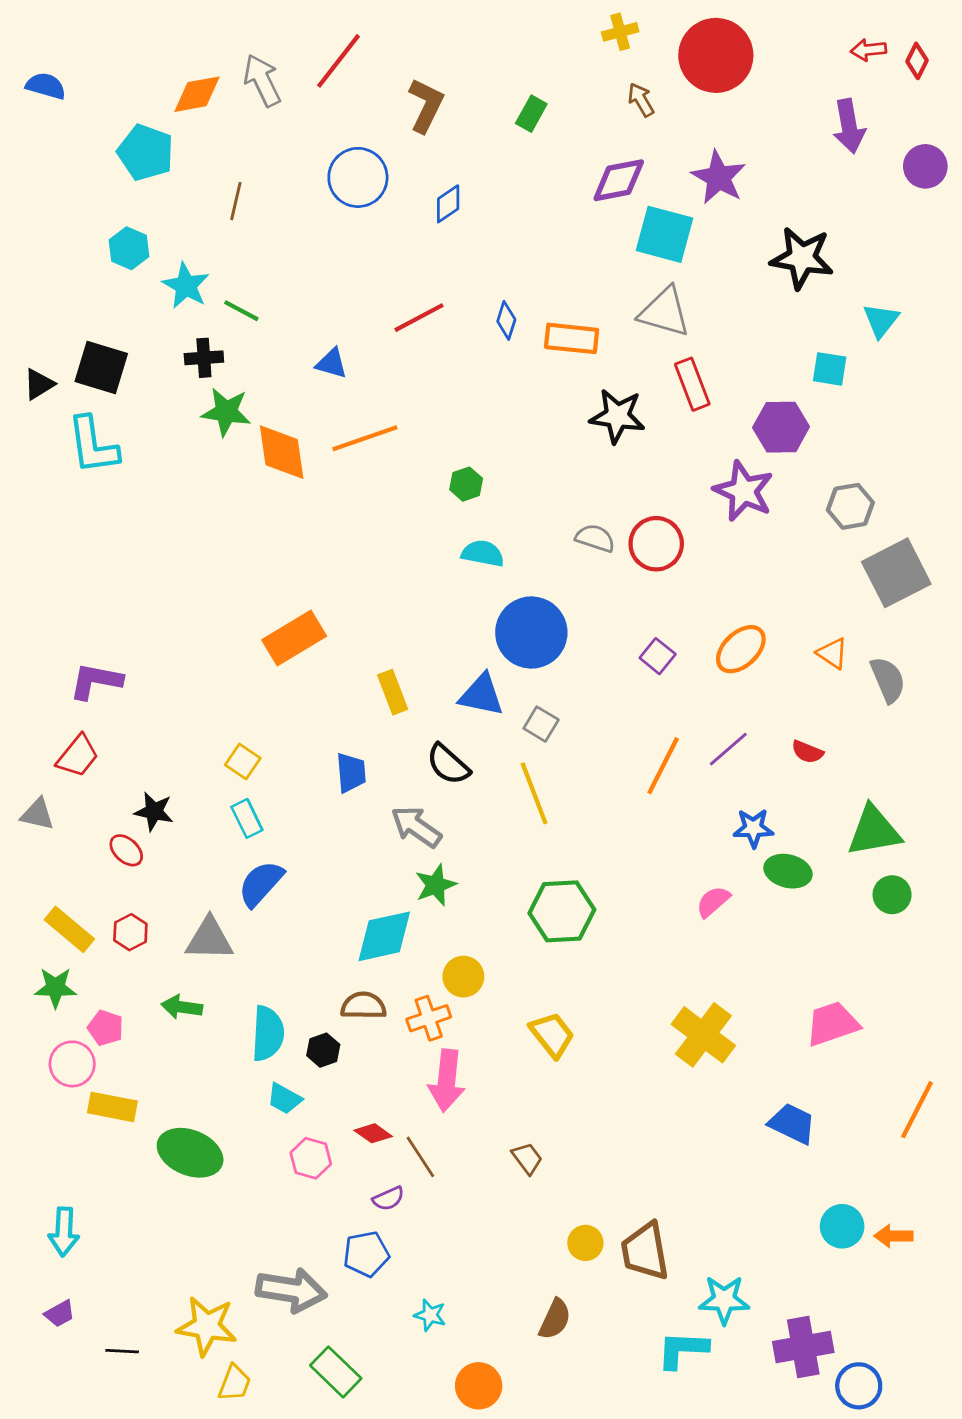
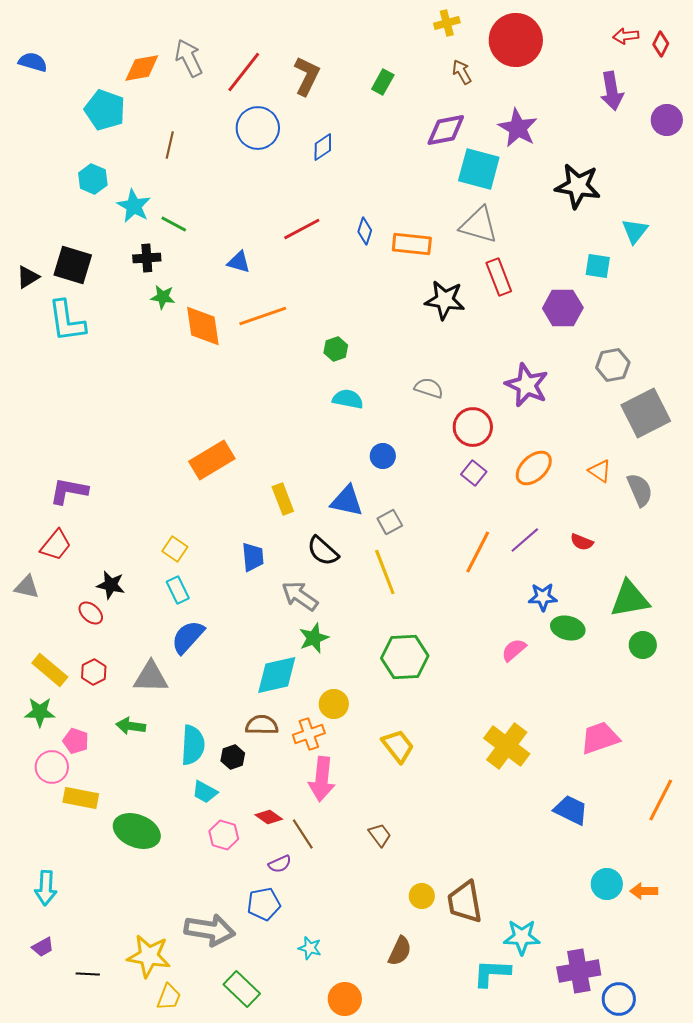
red line: (338, 61) -> (244, 72), moved
green star: (226, 412) -> (163, 297), size x0.7
purple star: (744, 491) -> (527, 385), moved
red circle: (656, 544) -> (473, 427), moved
blue circle: (531, 633) -> (383, 456), size x0.5
gray square: (541, 724) -> (390, 522), turned 30

